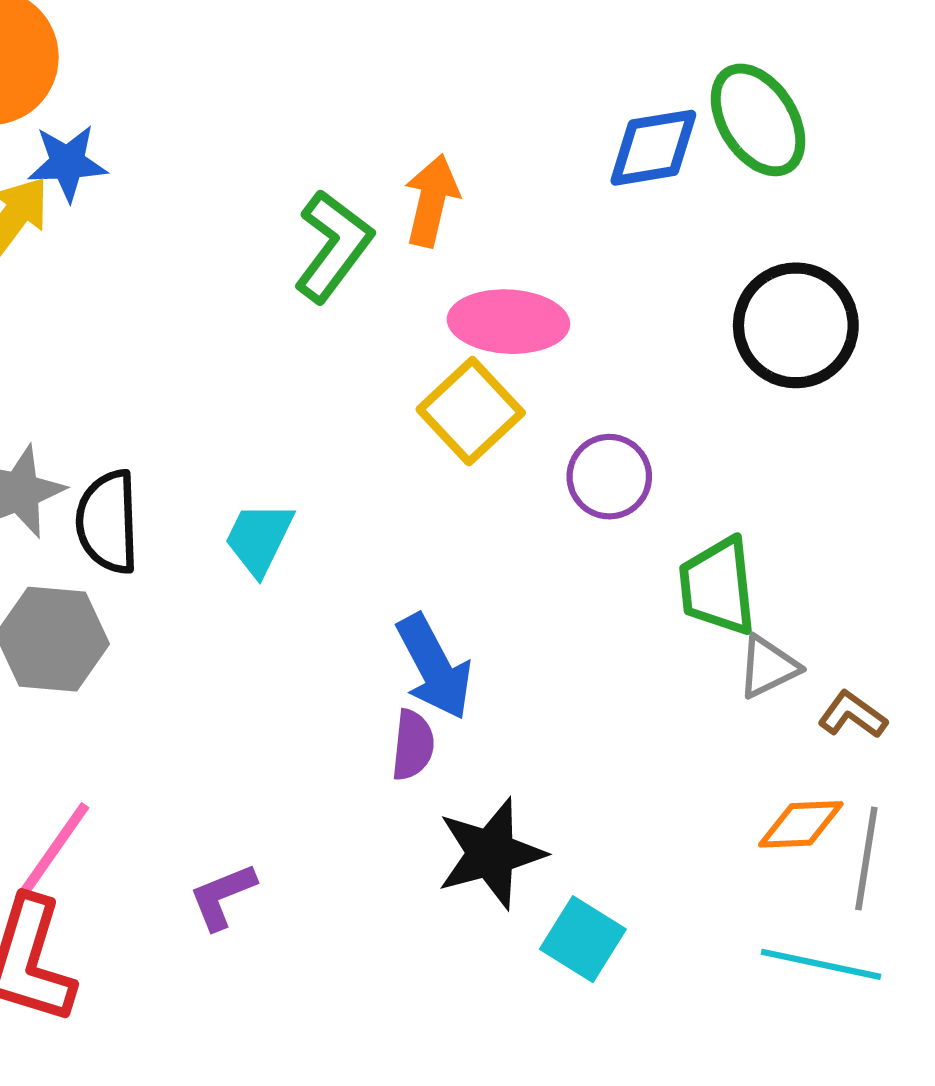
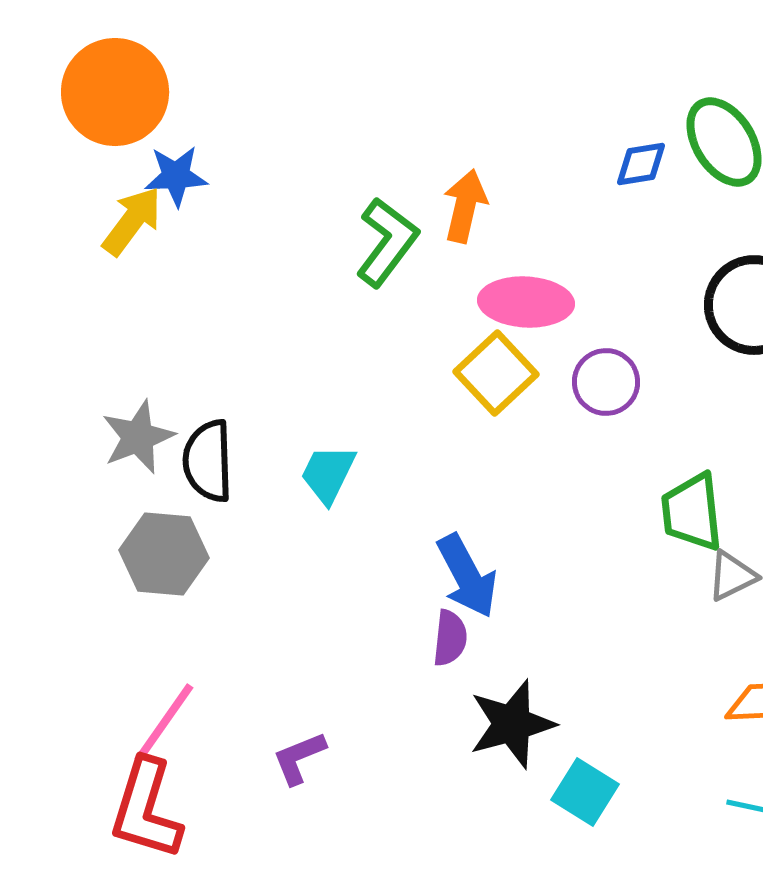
blue diamond: (653, 148) -> (641, 164), size x0.7
purple circle: (609, 477) -> (606, 382), moved

